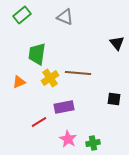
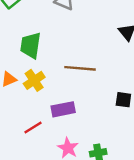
yellow cross: (50, 78) -> (34, 80), moved

